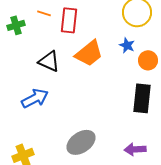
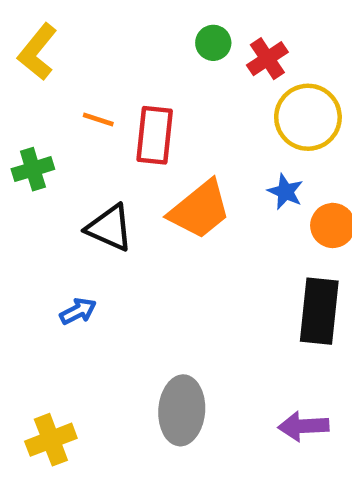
green cross: (16, 25) -> (33, 169), moved
blue arrow: (35, 98) -> (78, 311), size x0.6
gray ellipse: (81, 142) -> (182, 410), turned -52

